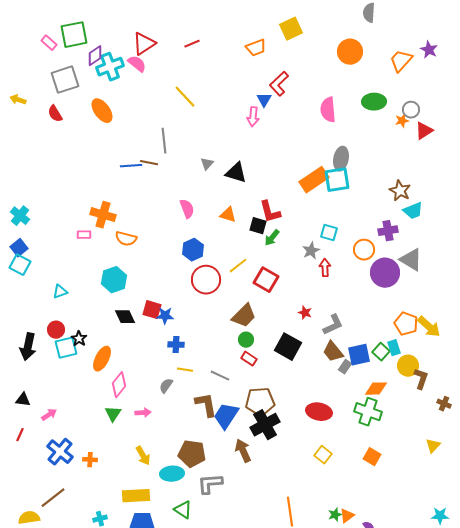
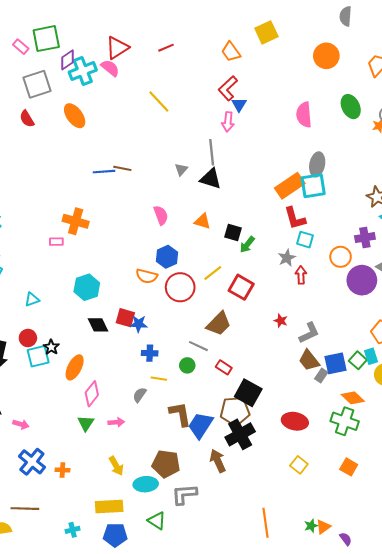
orange trapezoid: (256, 48) -> (231, 52), turned 75
red L-shape: (279, 84) -> (228, 88), moved
green ellipse: (374, 102) -> (351, 107), turned 65
gray line: (164, 141) -> (212, 152), moved
red L-shape: (270, 212) -> (295, 218), moved
orange semicircle: (126, 239) -> (147, 276), moved
green circle: (246, 340) -> (187, 365), moved
black square: (288, 347) -> (248, 393), moved
gray line: (220, 376) -> (198, 346), moved
orange diamond: (376, 389) -> (353, 398), turned 45
pink arrow: (49, 415) -> (21, 424), turned 49
brown line: (53, 498) -> (25, 509), turned 40

